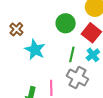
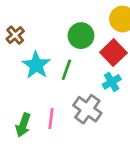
green line: (72, 54) -> (66, 70), moved

